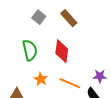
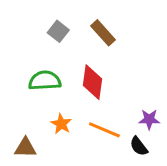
green semicircle: (30, 50) -> (45, 81), turned -80

